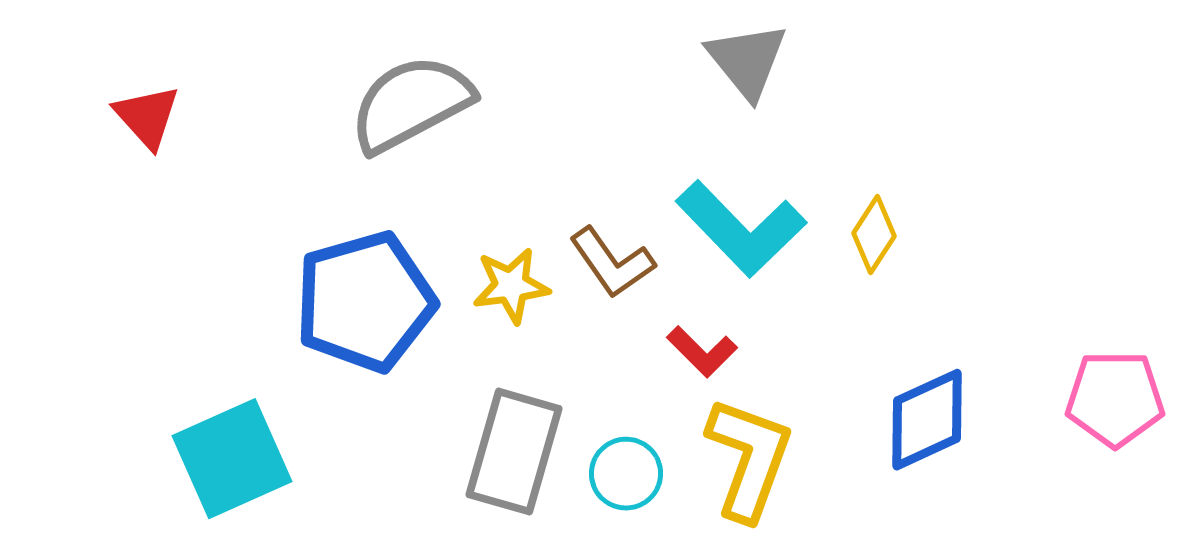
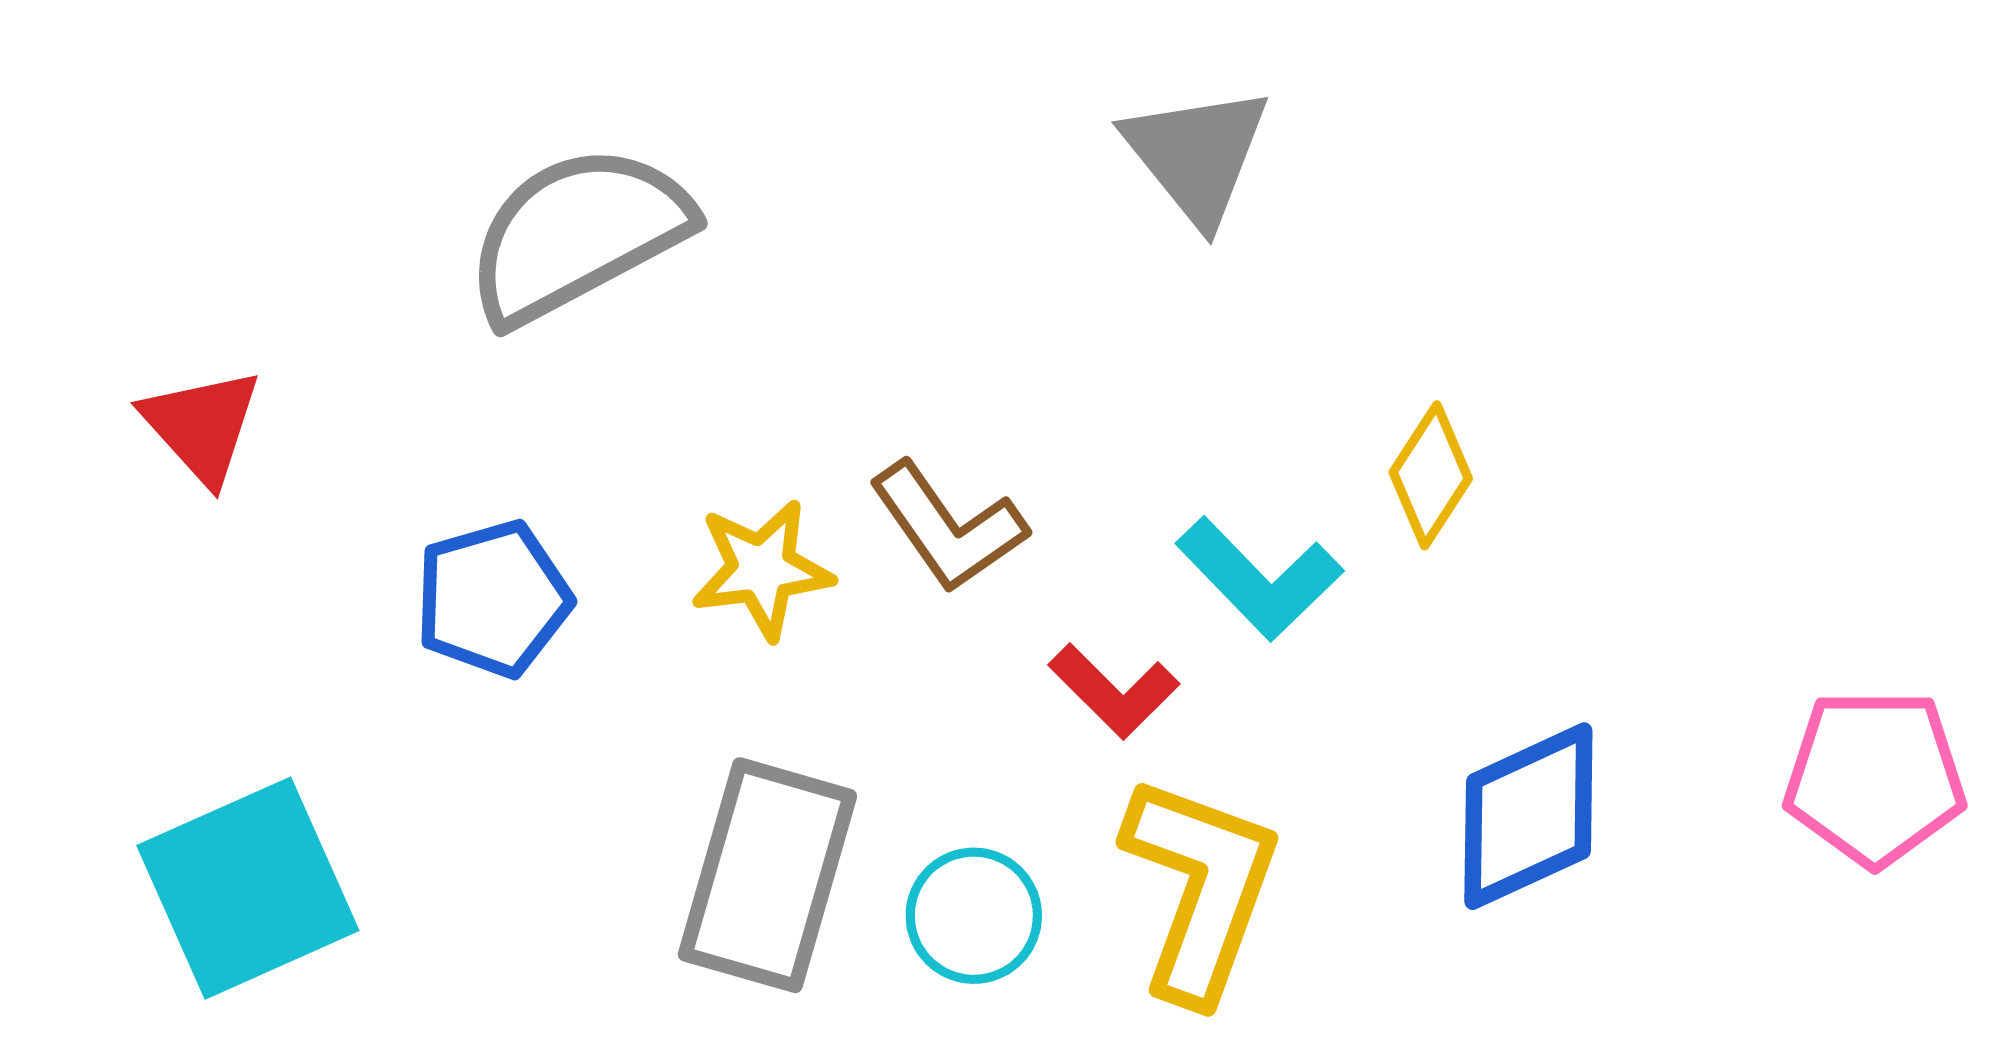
red triangle: (147, 117) -> (202, 426), moved
cyan L-shape: (741, 229) -> (1259, 579), moved, size x0.7
blue pentagon: (365, 302) -> (493, 599), size x0.6

